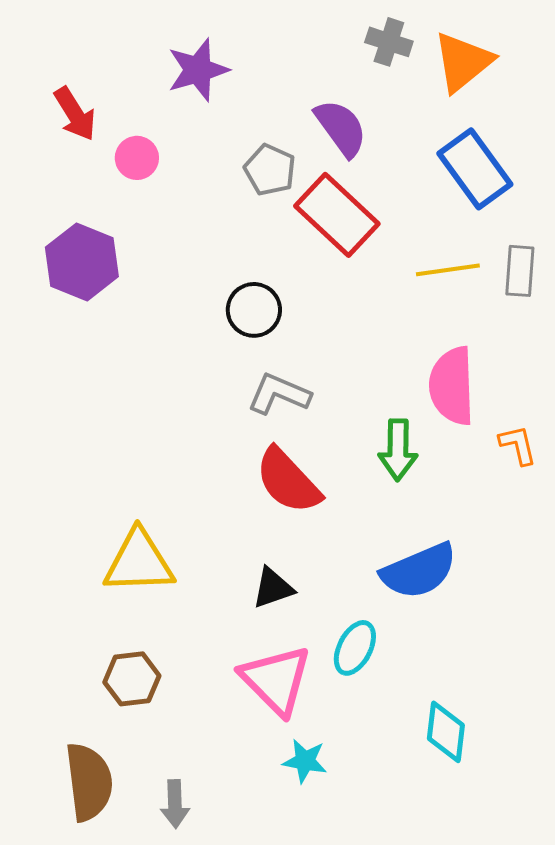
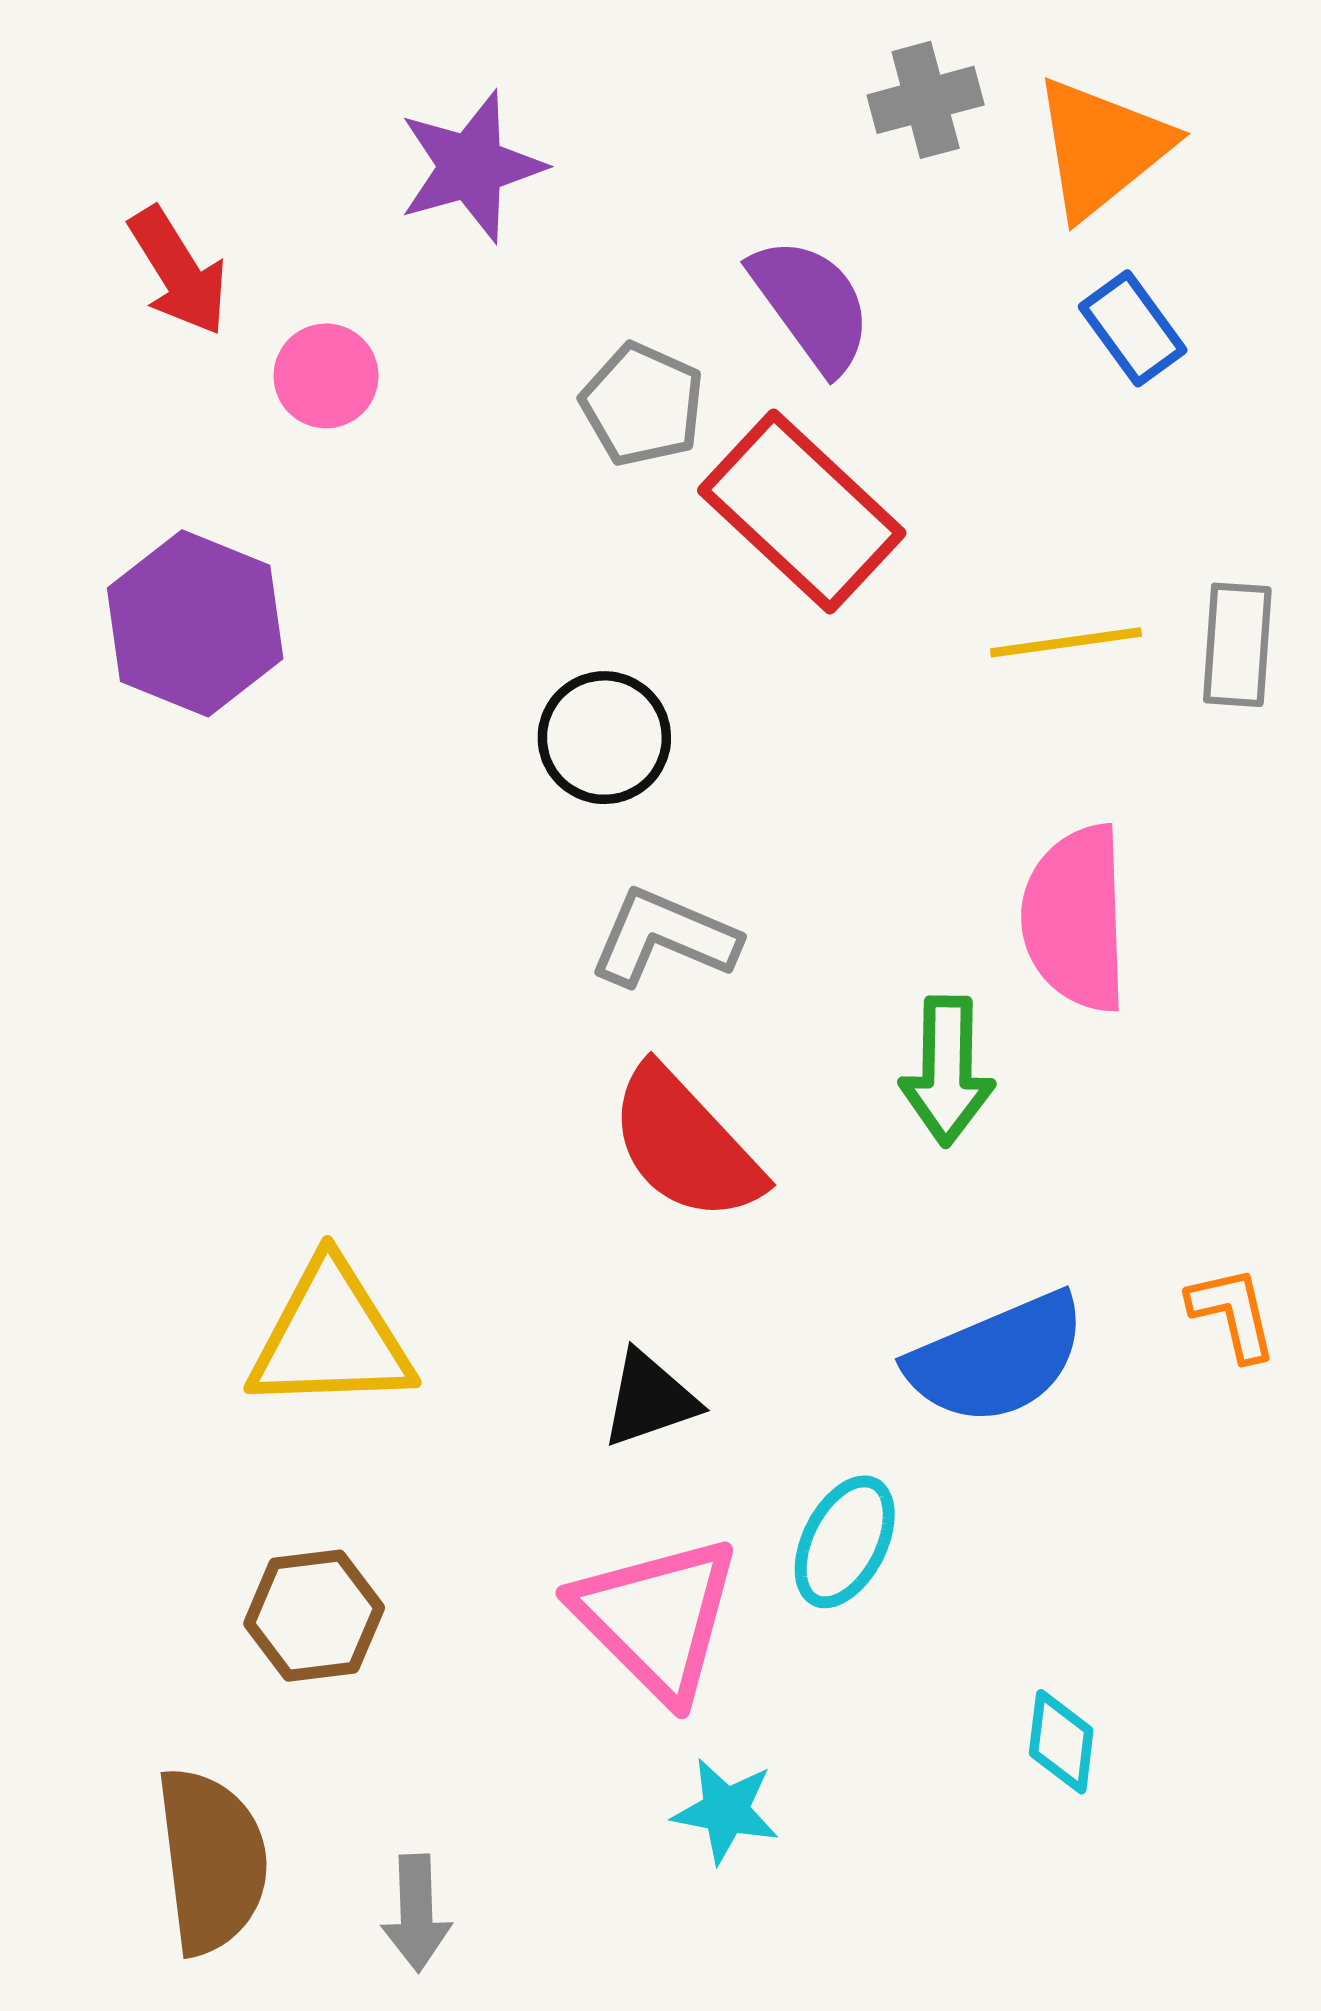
gray cross: (389, 42) -> (926, 100), turned -33
blue rectangle: (475, 169) -> (1133, 328), moved, size x0.6
orange L-shape: (518, 445) -> (1233, 1313), moved
cyan diamond: (446, 732) -> (1061, 1742), size x0.7

